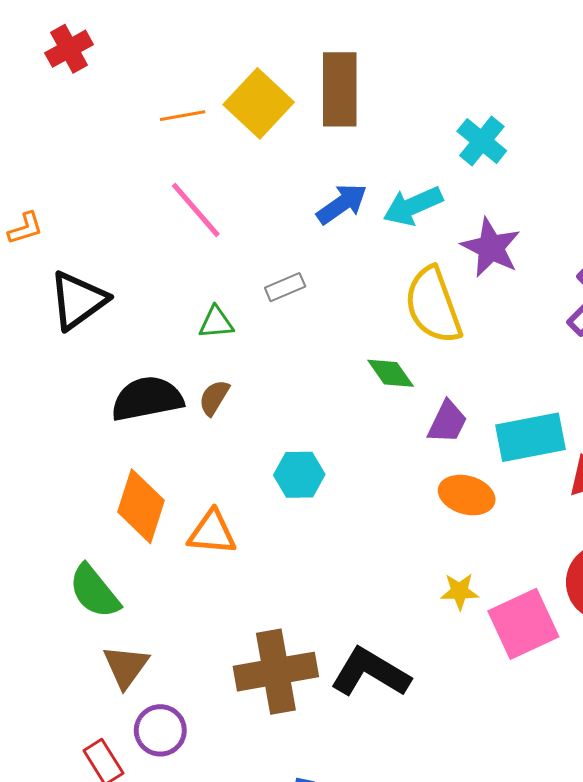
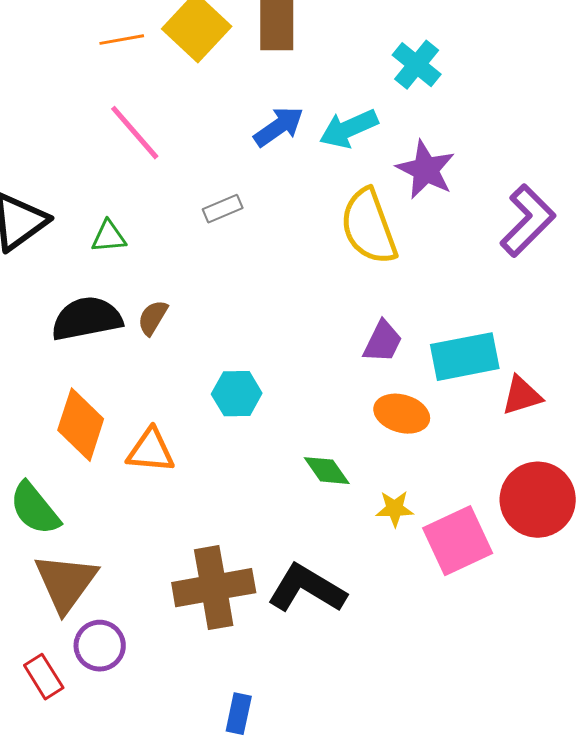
green triangle: (216, 323) -> (109, 237), moved
green diamond: (391, 373) -> (327, 471), moved
brown triangle: (126, 666) -> (66, 583), size x1.4

